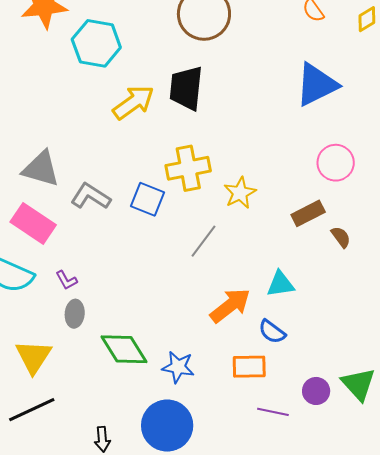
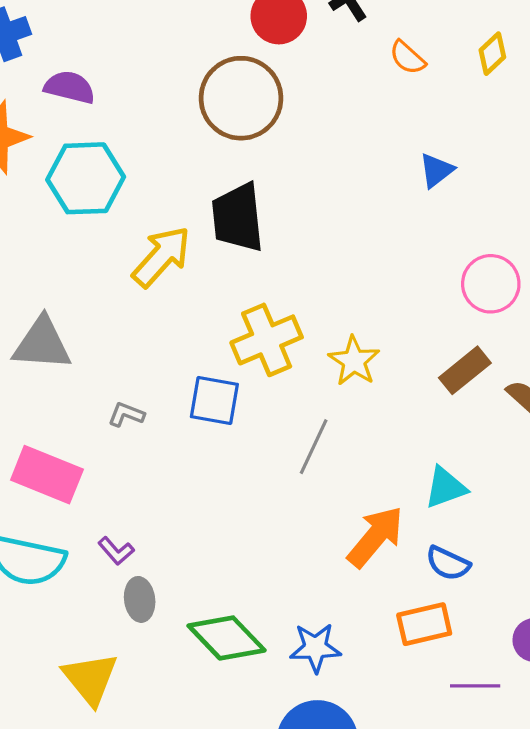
blue triangle: (317, 85) -> (436, 170), size x0.5
gray triangle: (41, 169) -> (42, 344), moved
gray L-shape: (91, 196) -> (126, 414), size x0.6

